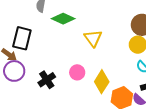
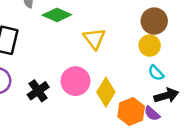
pink circle: (77, 72) -> (75, 81), size x1.5

